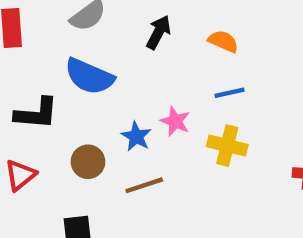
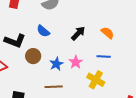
black arrow: (158, 32) -> (78, 33), moved
blue semicircle: (89, 76) -> (43, 31), size x0.6
brown circle: (88, 162) -> (33, 56), moved

